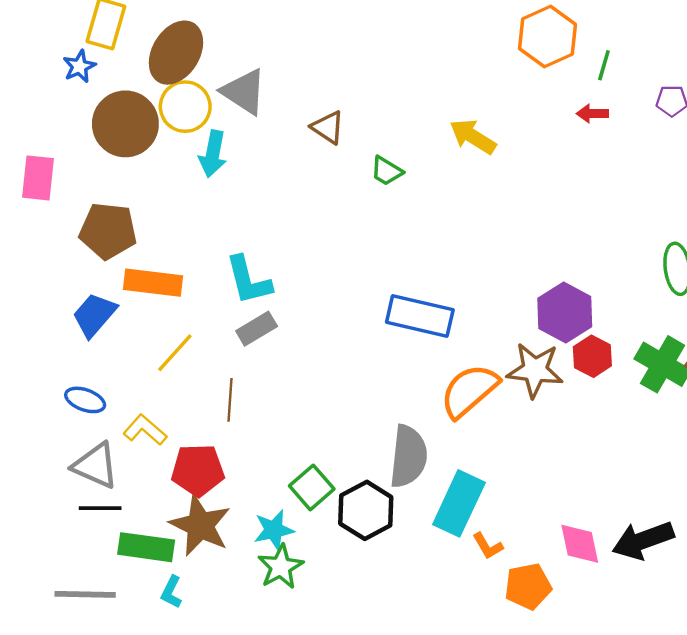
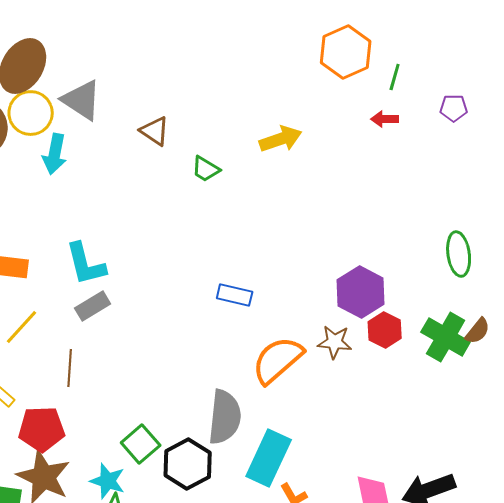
yellow arrow: (473, 137) -> (281, 139), turned 129
blue rectangle: (420, 316) -> (235, 295), size x0.6
brown star: (535, 370) -> (335, 342), size x0.7
cyan star: (274, 530) -> (108, 481), turned 30

